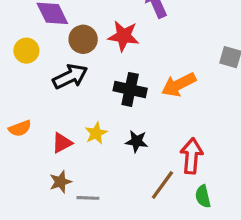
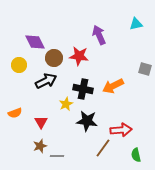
yellow star: (96, 133) -> (66, 104), moved
black star: (137, 141) -> (87, 121), size x1.5
red triangle: (62, 143) -> (41, 122), turned -32
red arrow: (192, 156) -> (121, 130), turned 80
green semicircle: (203, 196) -> (136, 155), moved

